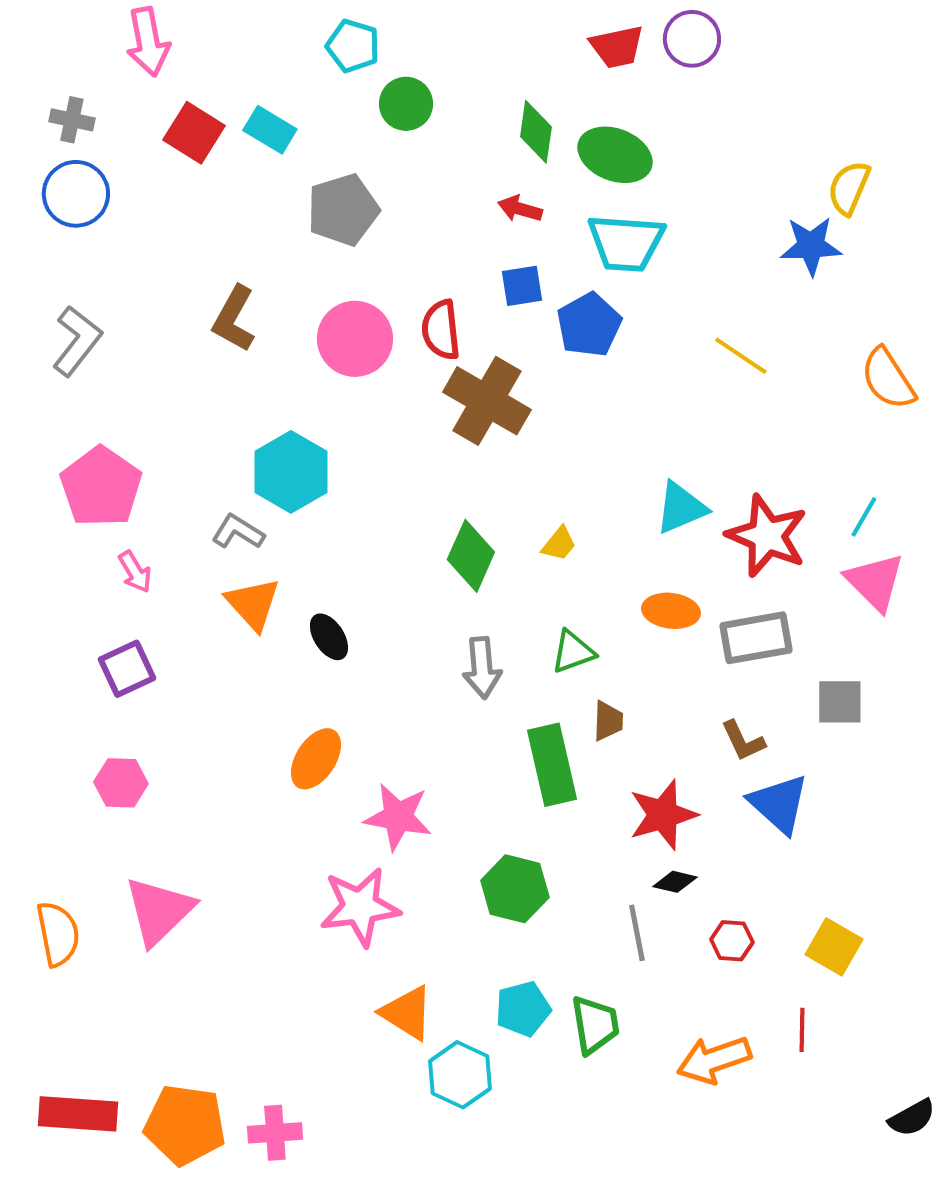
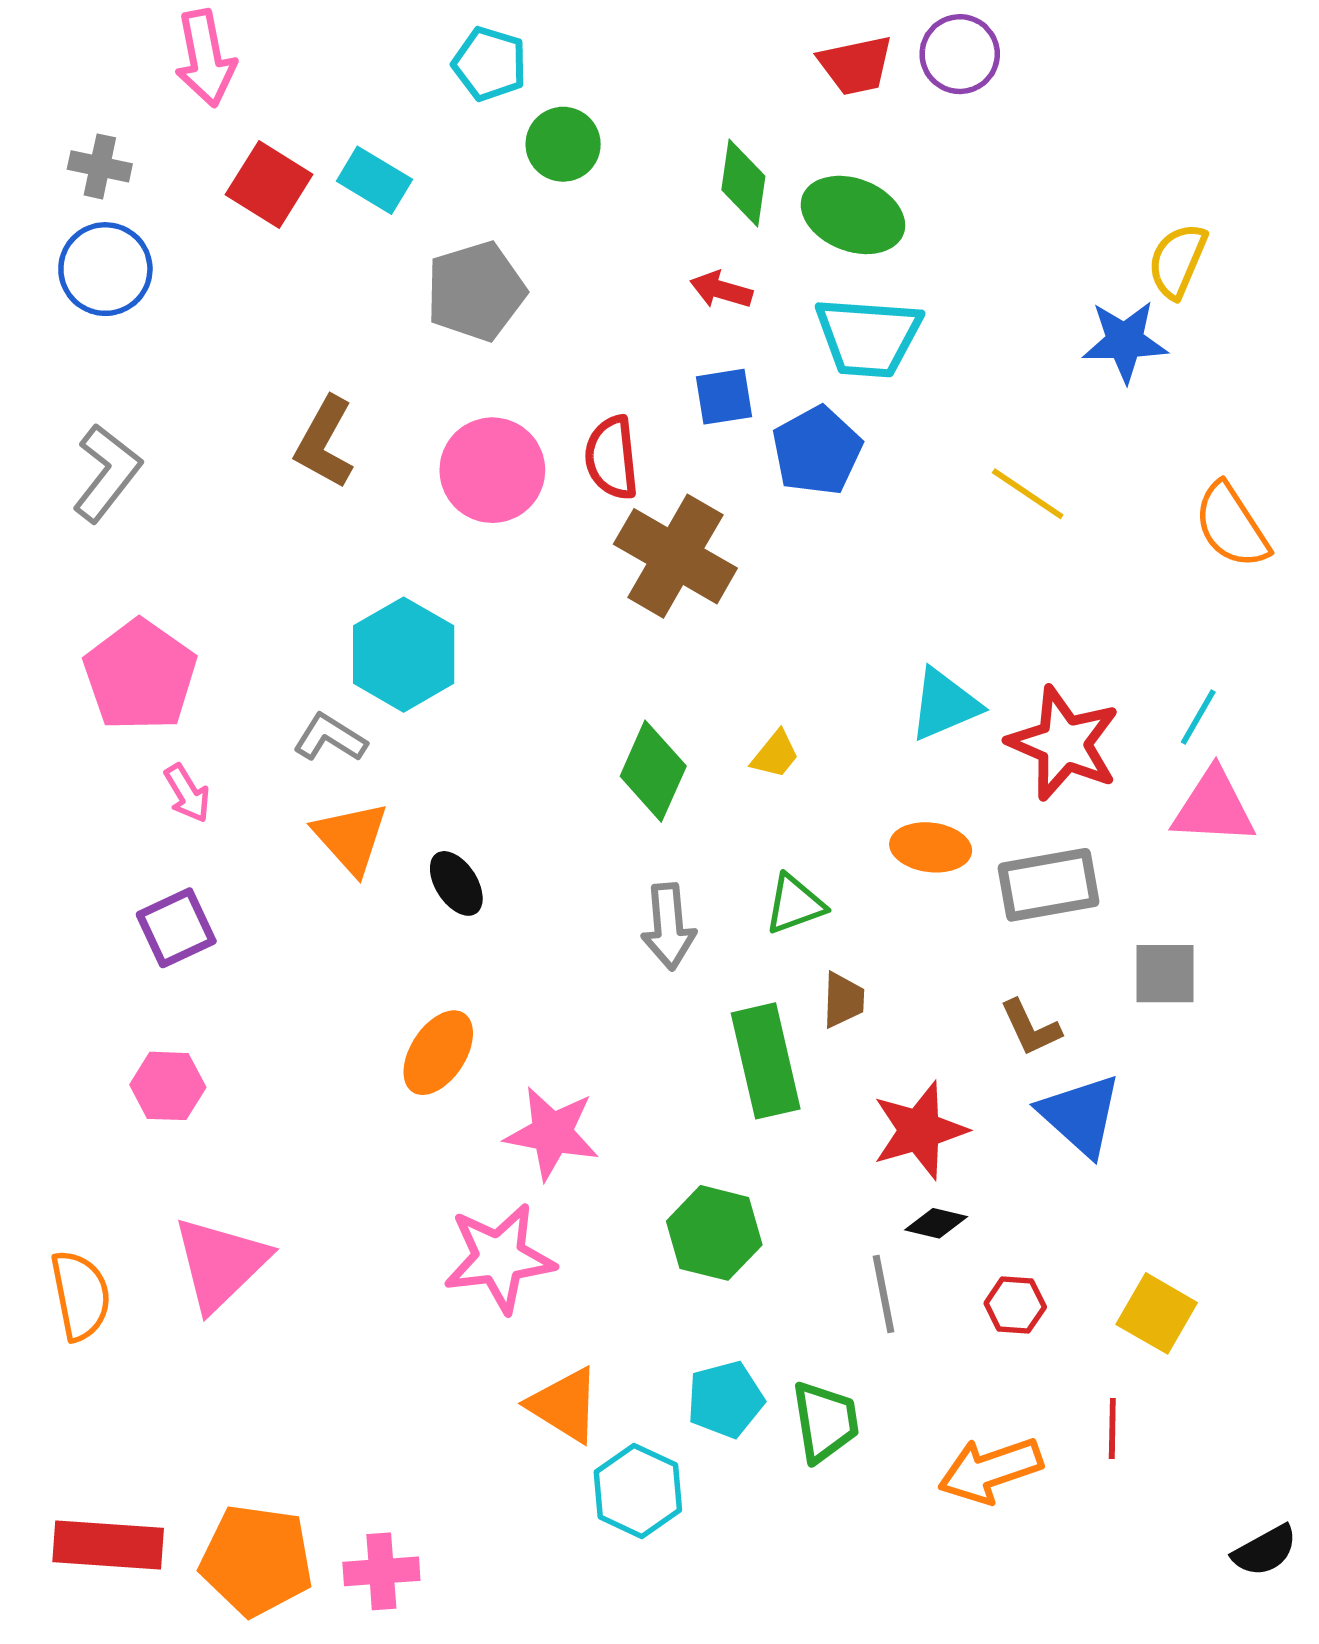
pink triangle: (875, 582) -> (1214, 807), turned -42

